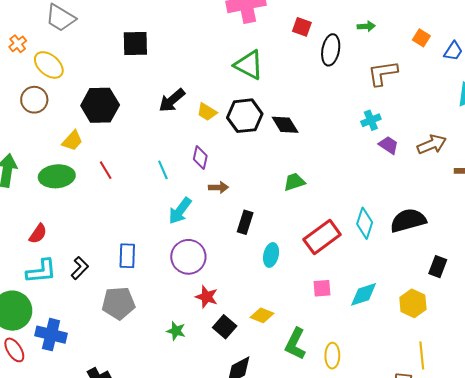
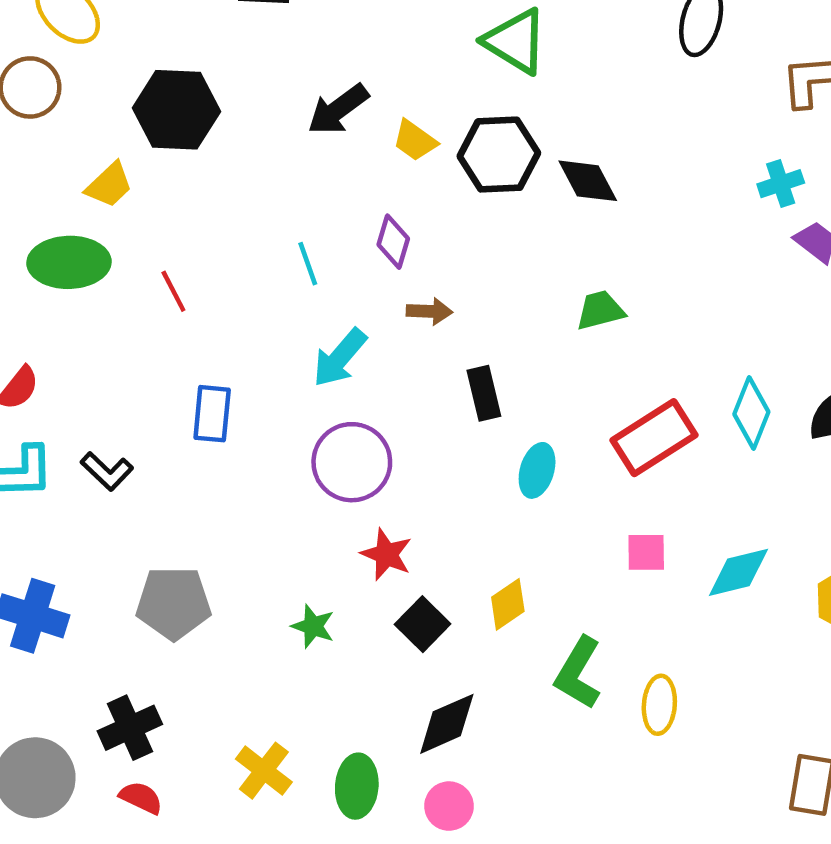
red line: (106, 170) -> (173, 291), moved
black rectangle: (245, 222) -> (484, 393), turned -35
blue rectangle: (127, 256) -> (212, 414), moved
black L-shape: (80, 268) -> (107, 471), turned 85
gray pentagon: (118, 303) -> (174, 603), moved
yellow diamond: (262, 315) -> (508, 604), turned -60

